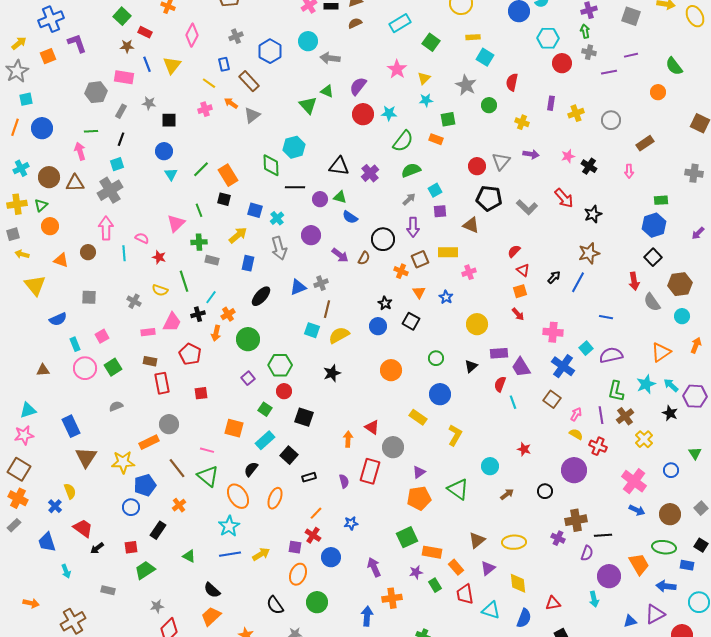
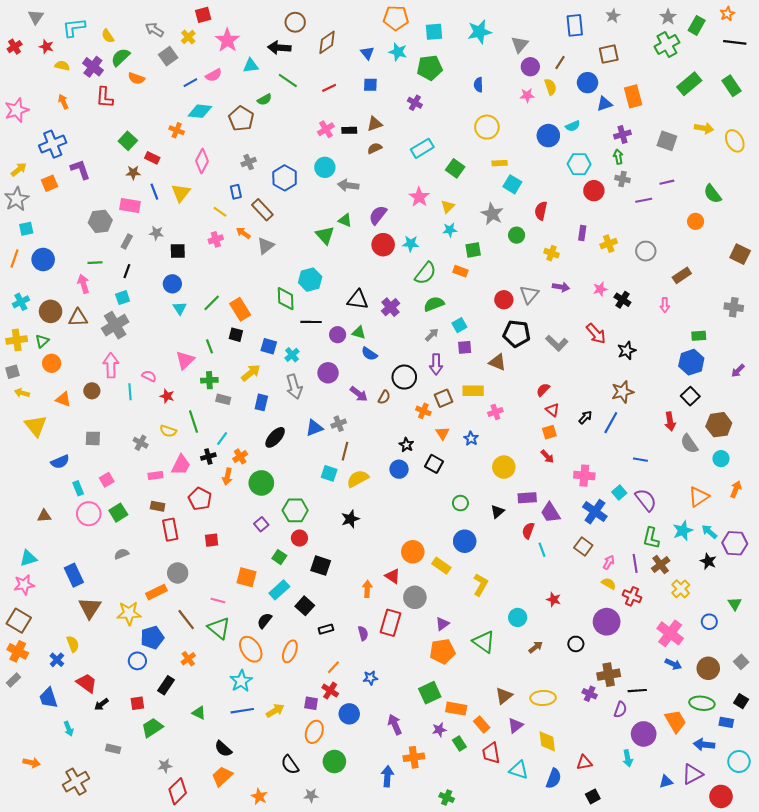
purple semicircle: (611, 355) -> (646, 500), turned 65
orange circle: (391, 370) -> (413, 552), moved

